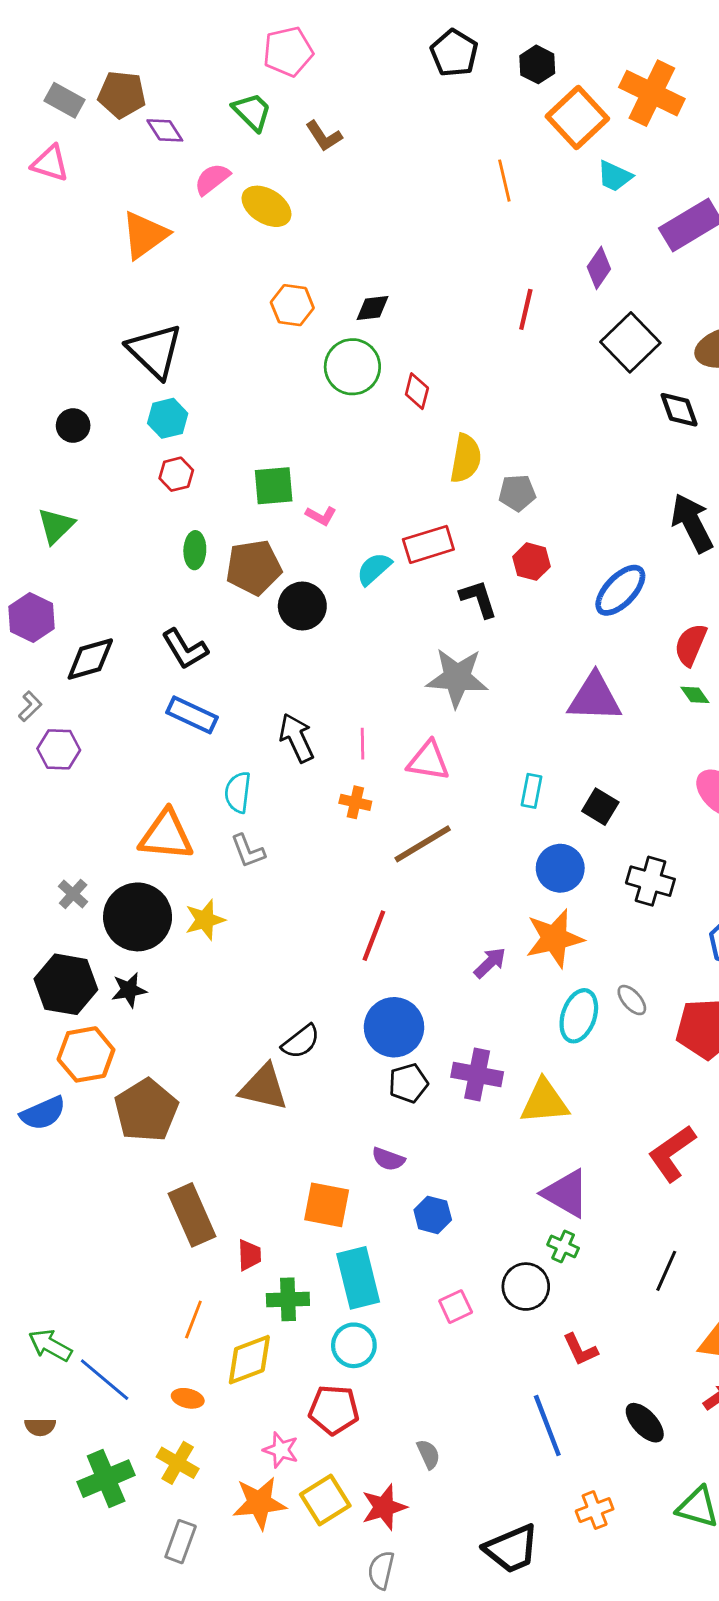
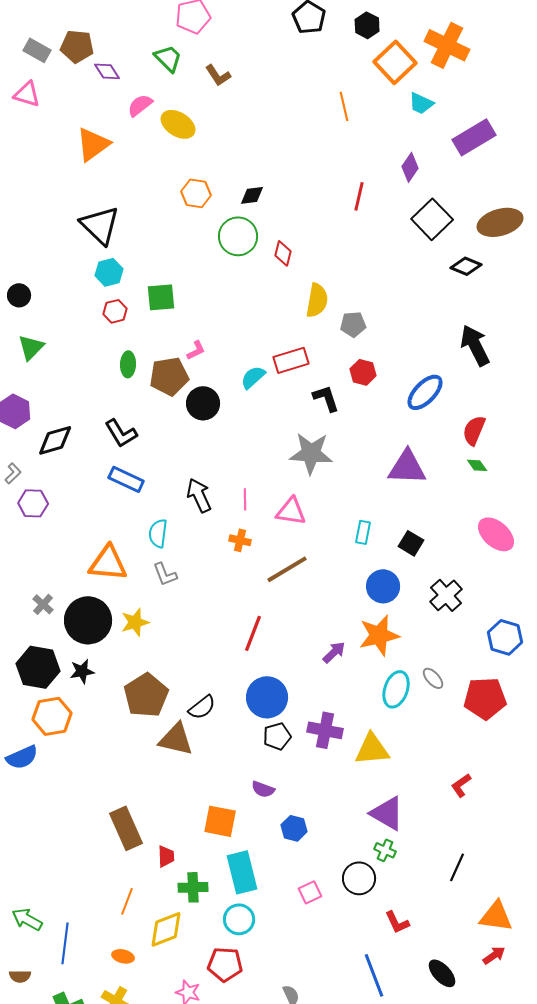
black diamond: (679, 410) -> (466, 266), turned -48
black circle: (73, 426) -> (19, 295), moved
green square: (274, 486) -> (161, 297), moved
pink L-shape: (321, 516) -> (196, 350), moved, turned -55
black cross: (650, 881) -> (446, 595), turned 32
brown pentagon: (146, 1110) -> (146, 695), moved
red L-shape: (672, 1153) -> (461, 785), size x0.6
blue line: (105, 1380) -> (65, 943), turned 57

